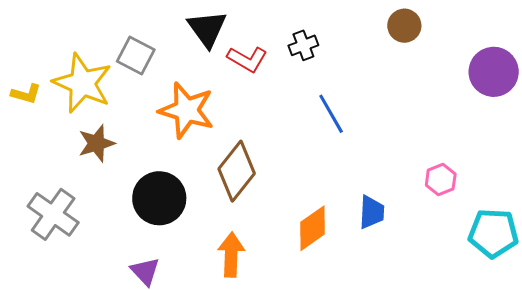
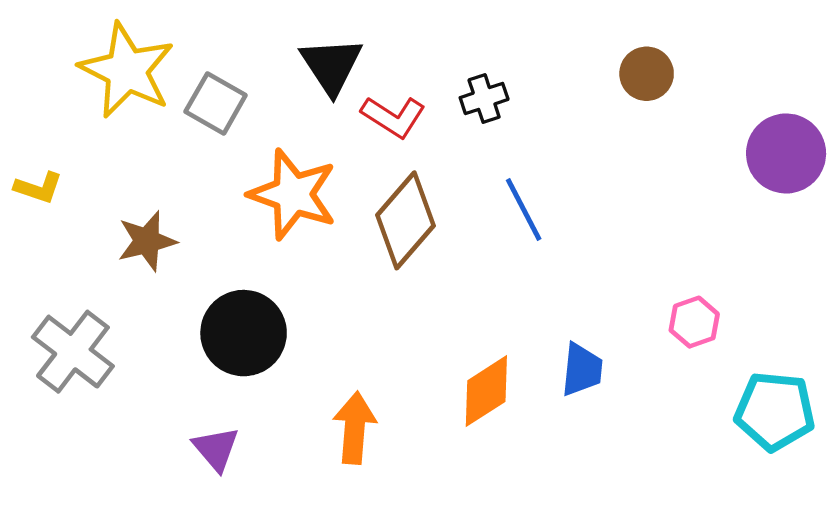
yellow star: (82, 83) -> (127, 70), moved
yellow L-shape: (26, 94) -> (39, 188), moved
brown diamond: (237, 171) -> (405, 220), moved

